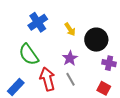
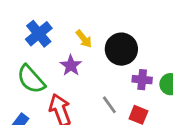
purple star: (70, 58) -> (71, 66), moved
gray line: (70, 79) -> (109, 105), moved

